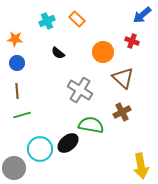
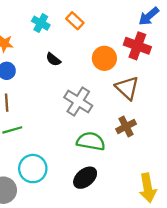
cyan cross: (47, 21) -> (41, 23), turned -35
red cross: (132, 41) -> (137, 46), size x1.6
black ellipse: (68, 143) -> (85, 178), moved

